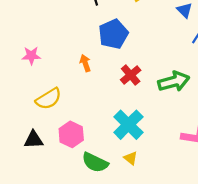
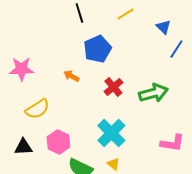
pink star: (31, 56) -> (21, 69), size x1.4
orange arrow: (85, 63) -> (71, 76), turned -42

